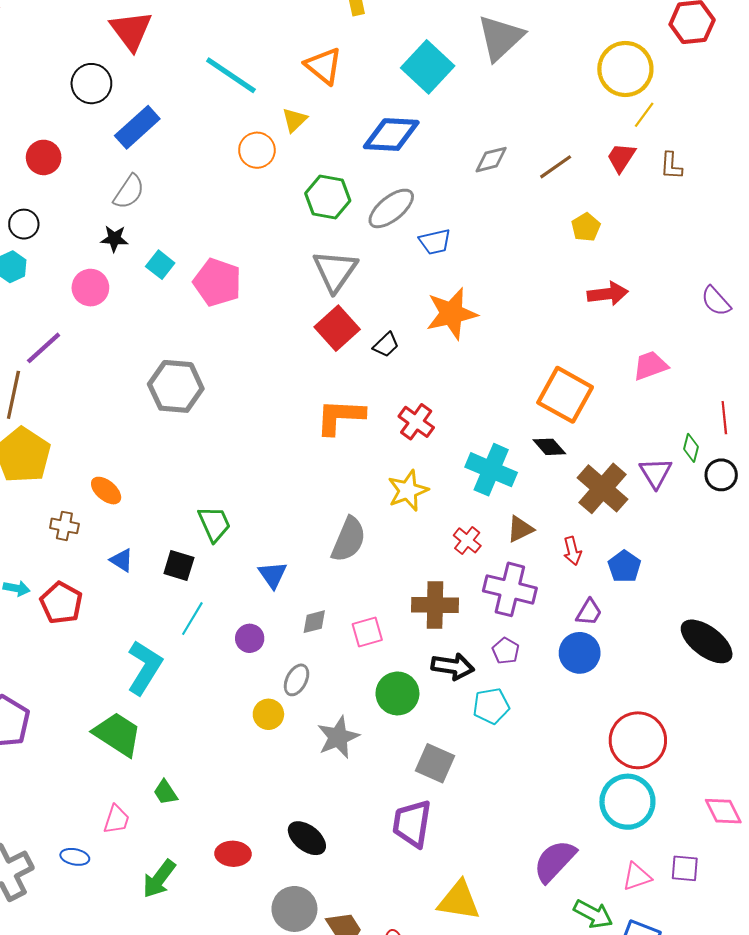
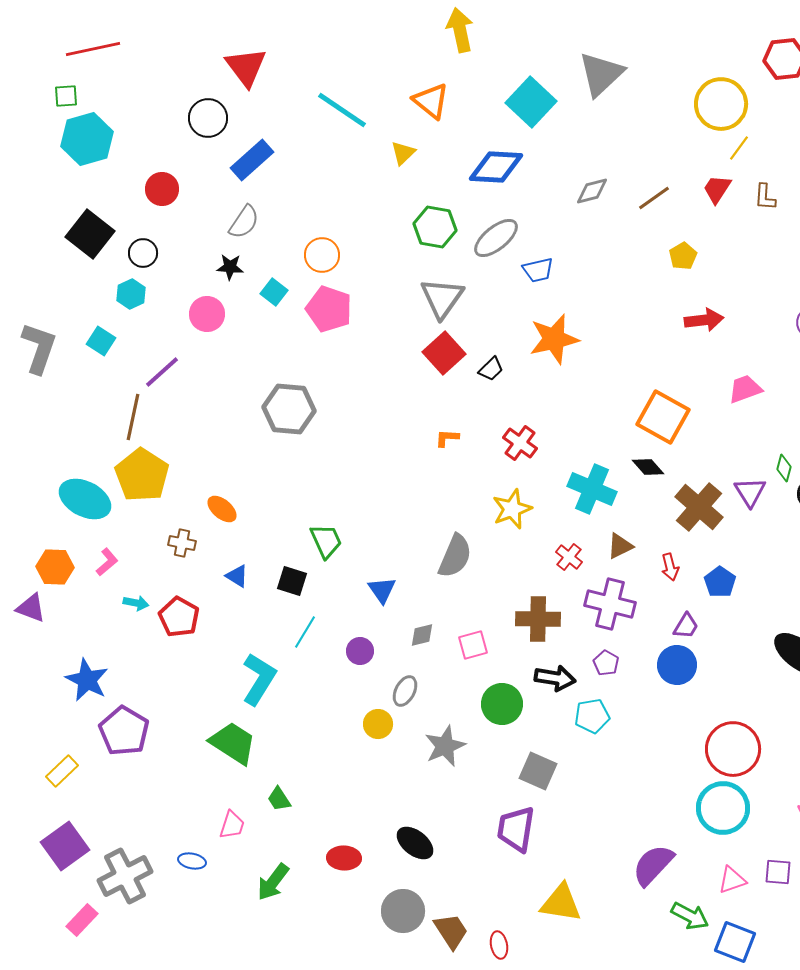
orange circle: (257, 150) -> (322, 255), moved
orange L-shape: (340, 417) -> (447, 438), size x0.5

